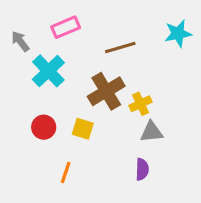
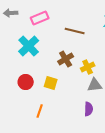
gray arrow: (20, 41) -> (11, 13), moved, turned -56
brown line: (120, 48) -> (75, 31), turned 30
brown cross: (106, 91) -> (66, 59), size x0.7

